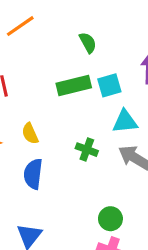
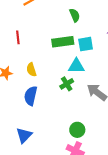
cyan triangle: (125, 122) -> (76, 66), moved
green cross: (87, 150) -> (67, 84), turned 32

